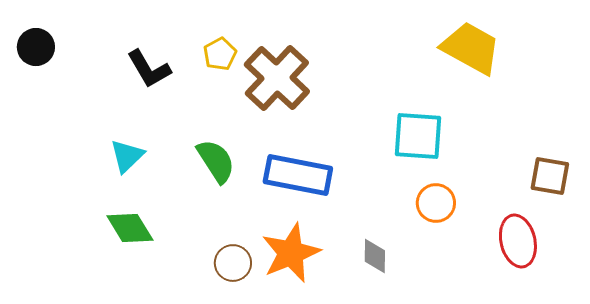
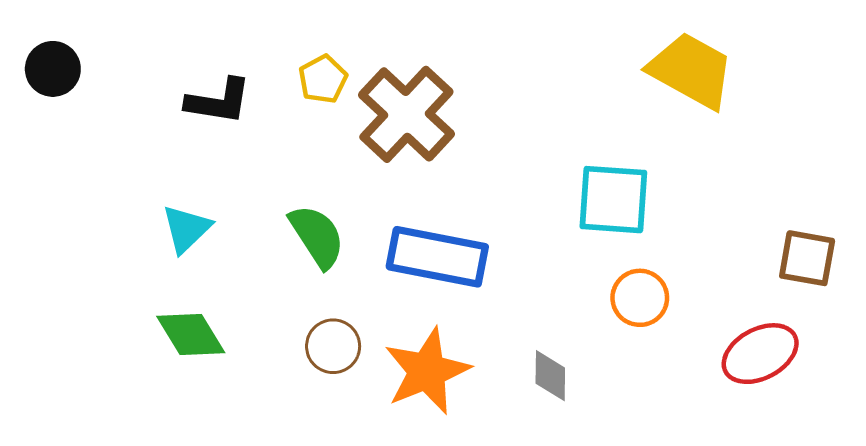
black L-shape: (149, 69) -> (219, 101), turned -51
red ellipse: (518, 241) -> (760, 354), turned 75
brown circle: (233, 263) -> (333, 346), moved

